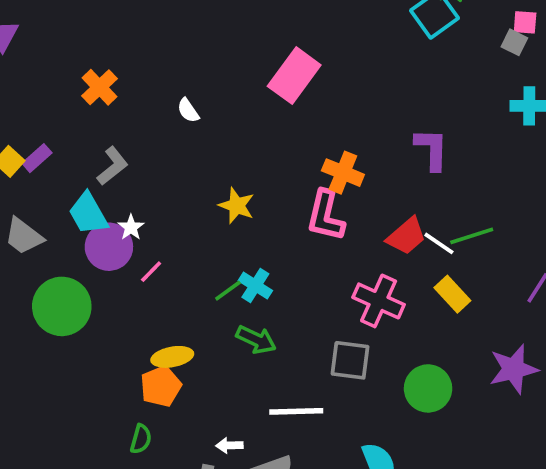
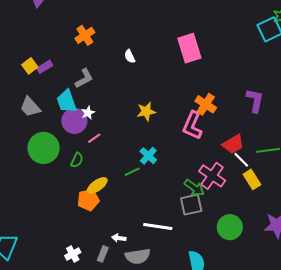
pink rectangle: (294, 76) -> (189, 48), turned -64
yellow star: (237, 206) -> (146, 111), turned 30
white line: (439, 243) -> (241, 160), moved
green line: (228, 291) -> (132, 172), moved
green arrow: (256, 340) -> (194, 188), moved
yellow ellipse: (172, 357) -> (97, 185), turned -35
gray square: (350, 360) -> (191, 205), turned -30
green semicircle: (141, 439) -> (77, 160), moved

